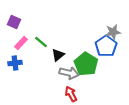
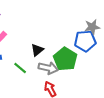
green line: (41, 42) -> (20, 68), moved
blue pentagon: (106, 46) -> (85, 41), turned 30

